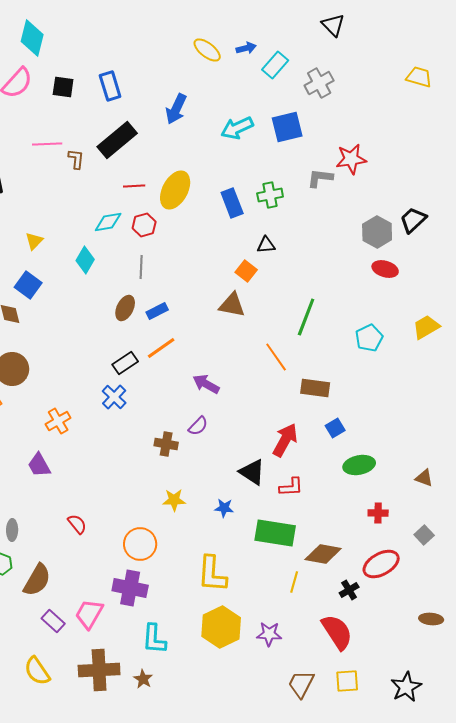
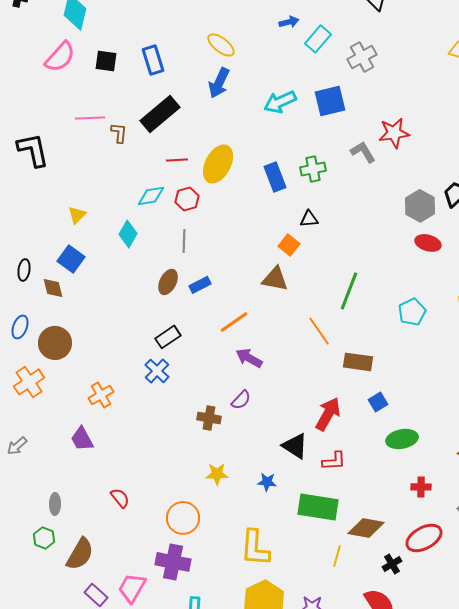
yellow ellipse: (207, 50) -> (221, 45), moved
gray L-shape: (320, 178) -> (363, 152), turned 52
orange line: (161, 348) -> (234, 322), moved

